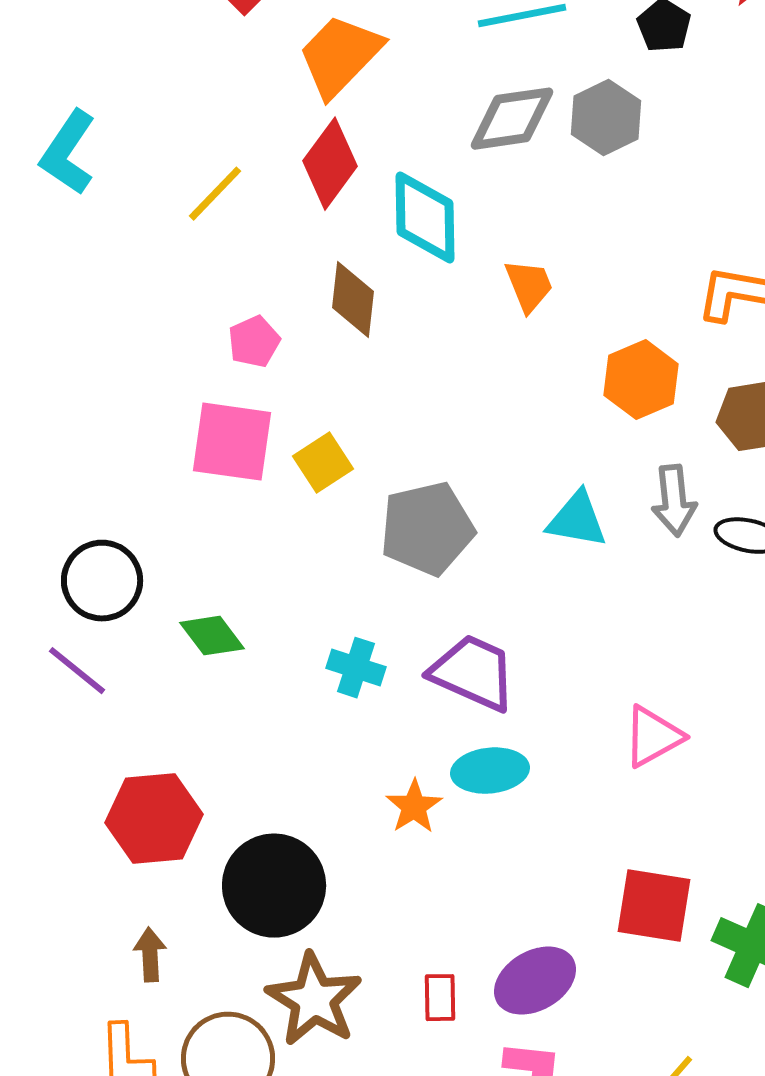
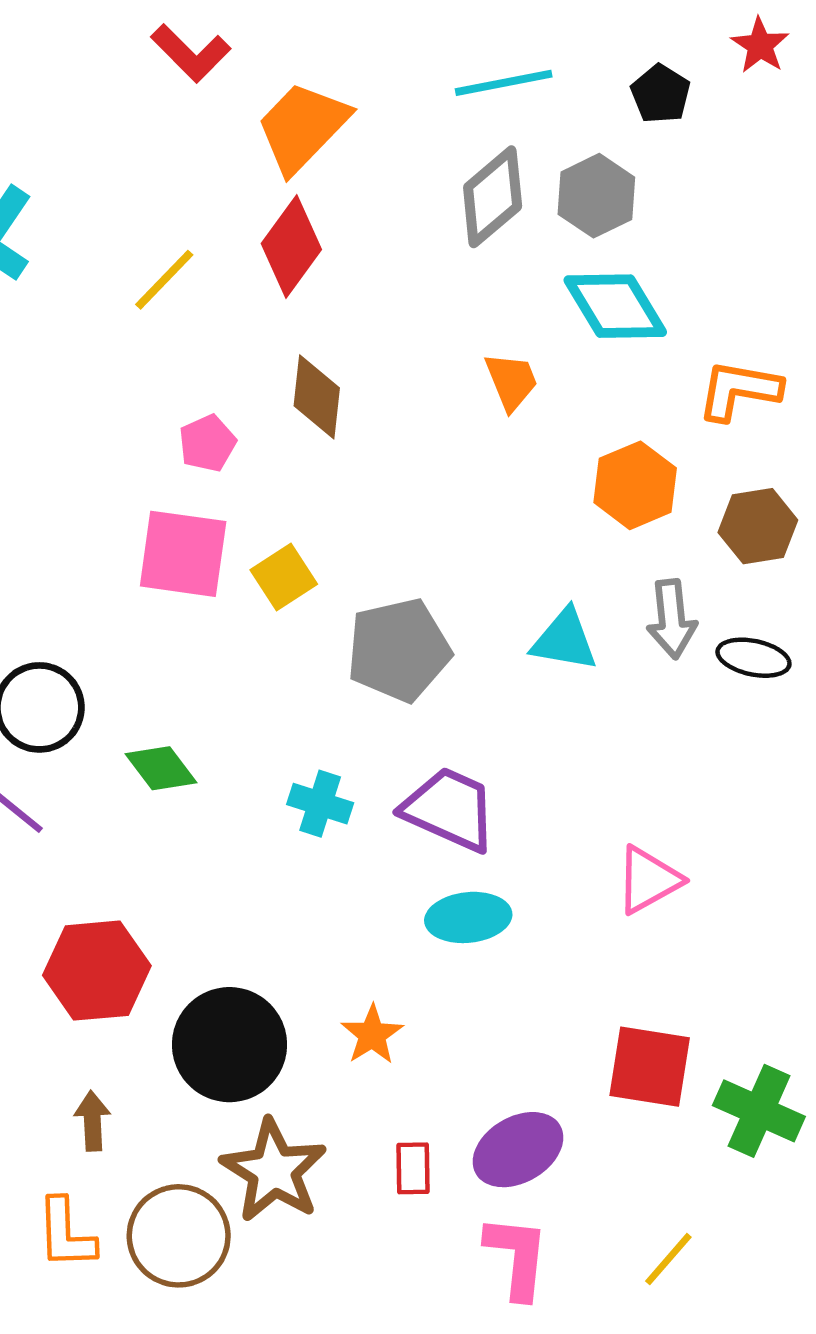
gray diamond: (512, 119) -> (493, 197), turned -32
cyan diamond: (425, 218) -> (615, 306), moved, turned -30
orange star: (414, 807) -> (372, 1035), moved

